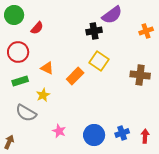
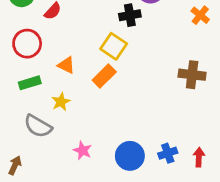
orange cross: (146, 31) -> (200, 15), turned -32
yellow square: (99, 61) -> (114, 46), moved

